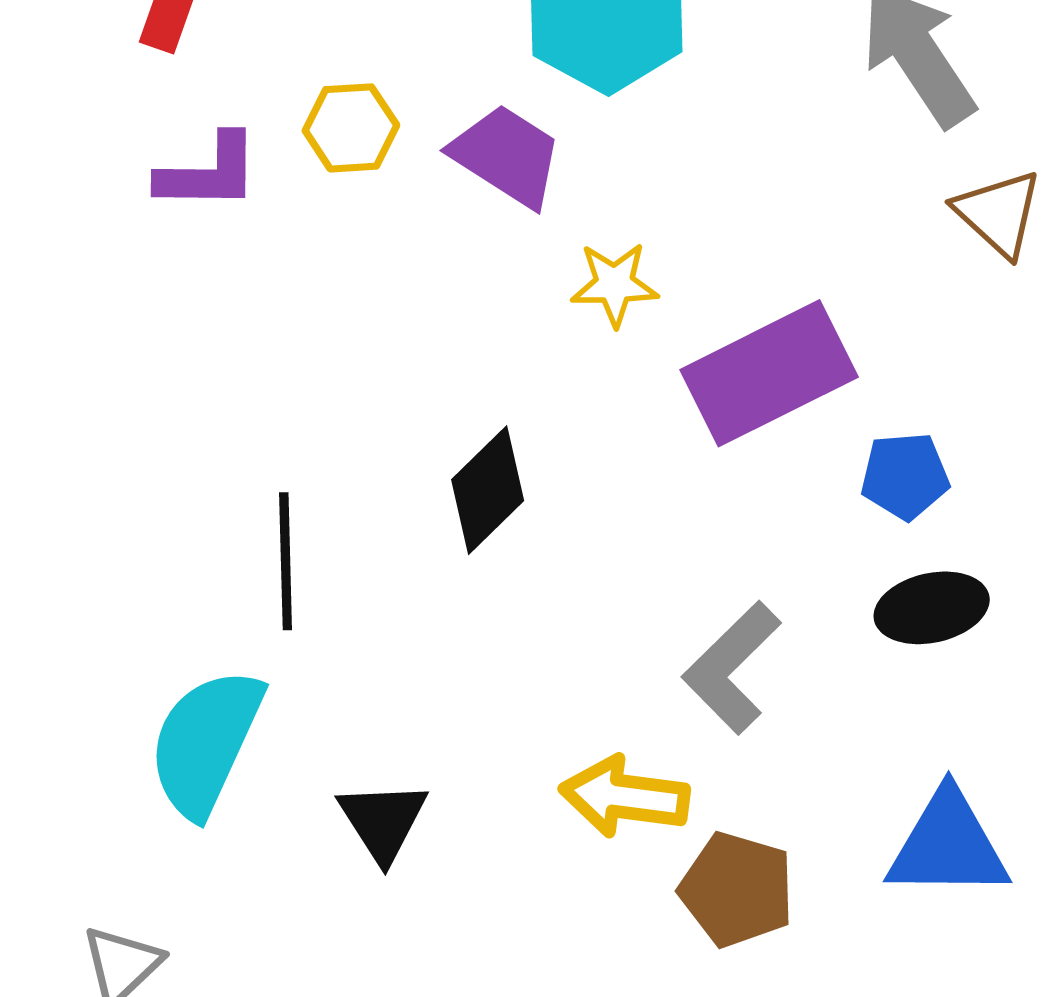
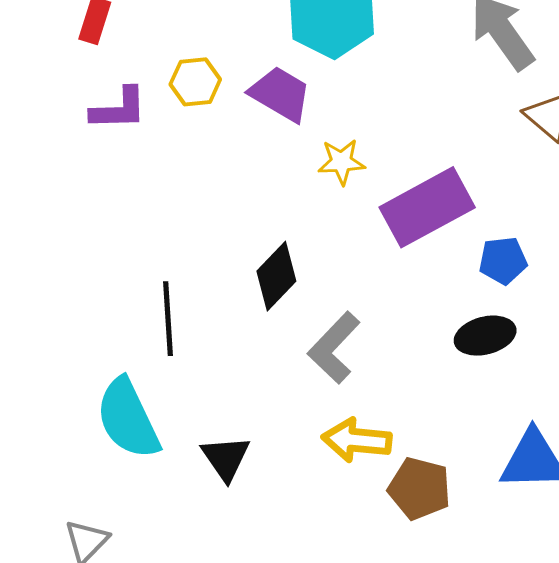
black ellipse: (932, 608) -> (485, 336), moved
gray L-shape: (732, 668) -> (334, 348), moved
cyan semicircle: (206, 742) -> (128, 419), turned -48

